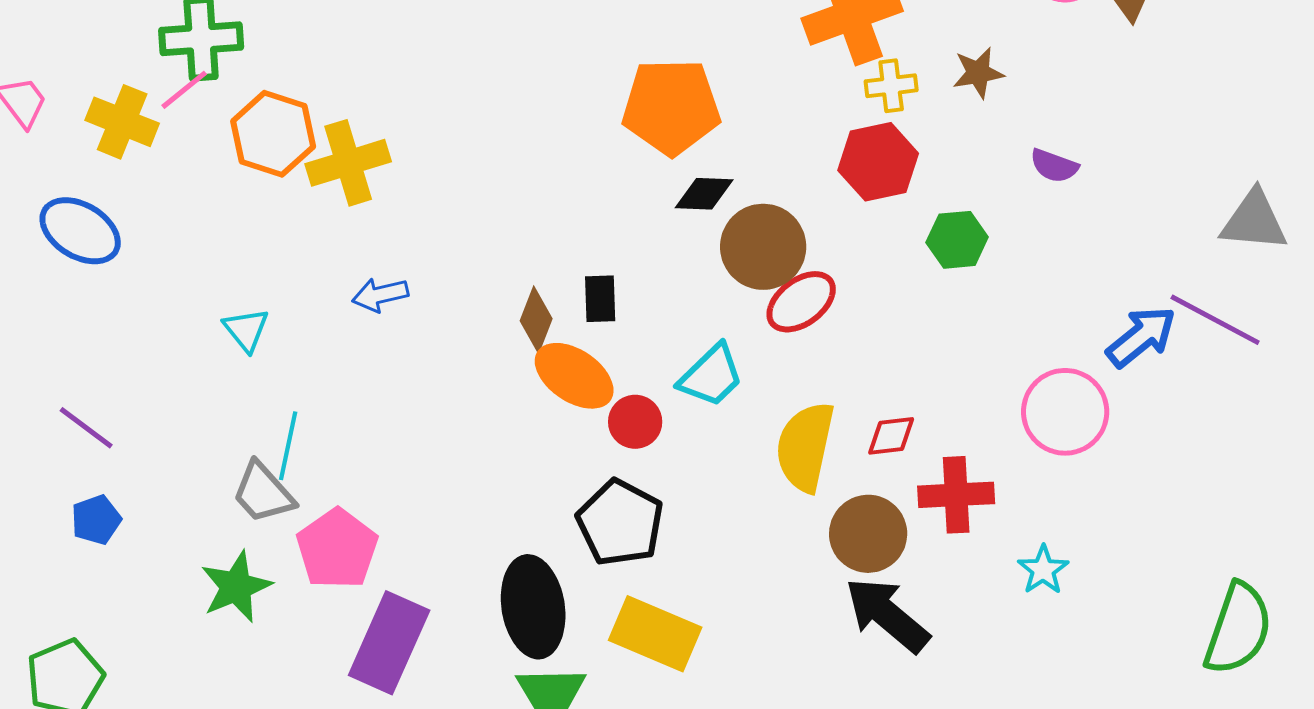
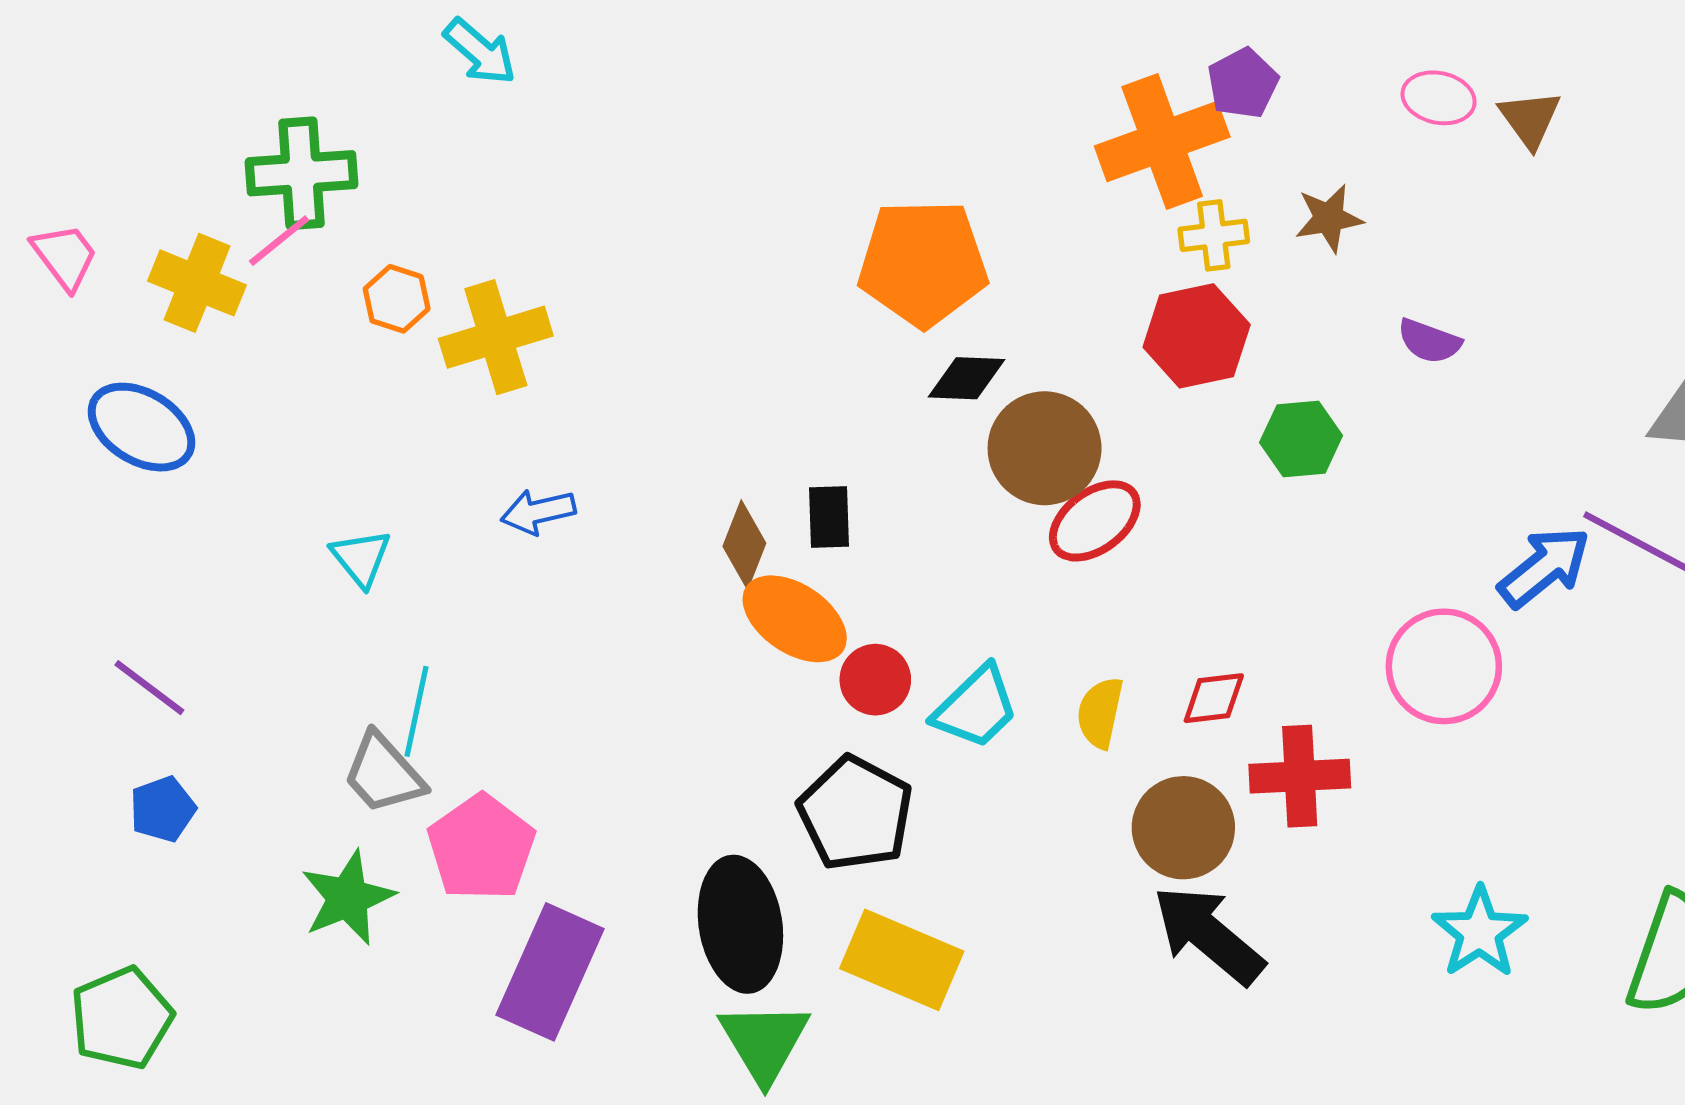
orange hexagon: (273, 134) -> (397, 299), size x0.6
cyan trapezoid: (711, 376) -> (976, 707), moved
yellow semicircle: (805, 447) -> (1100, 713), size x0.6
cyan star: (1043, 570) -> (1480, 932), moved, size x1.4

